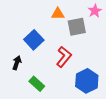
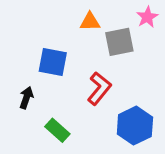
blue square: (34, 40) -> (53, 62), turned -36

